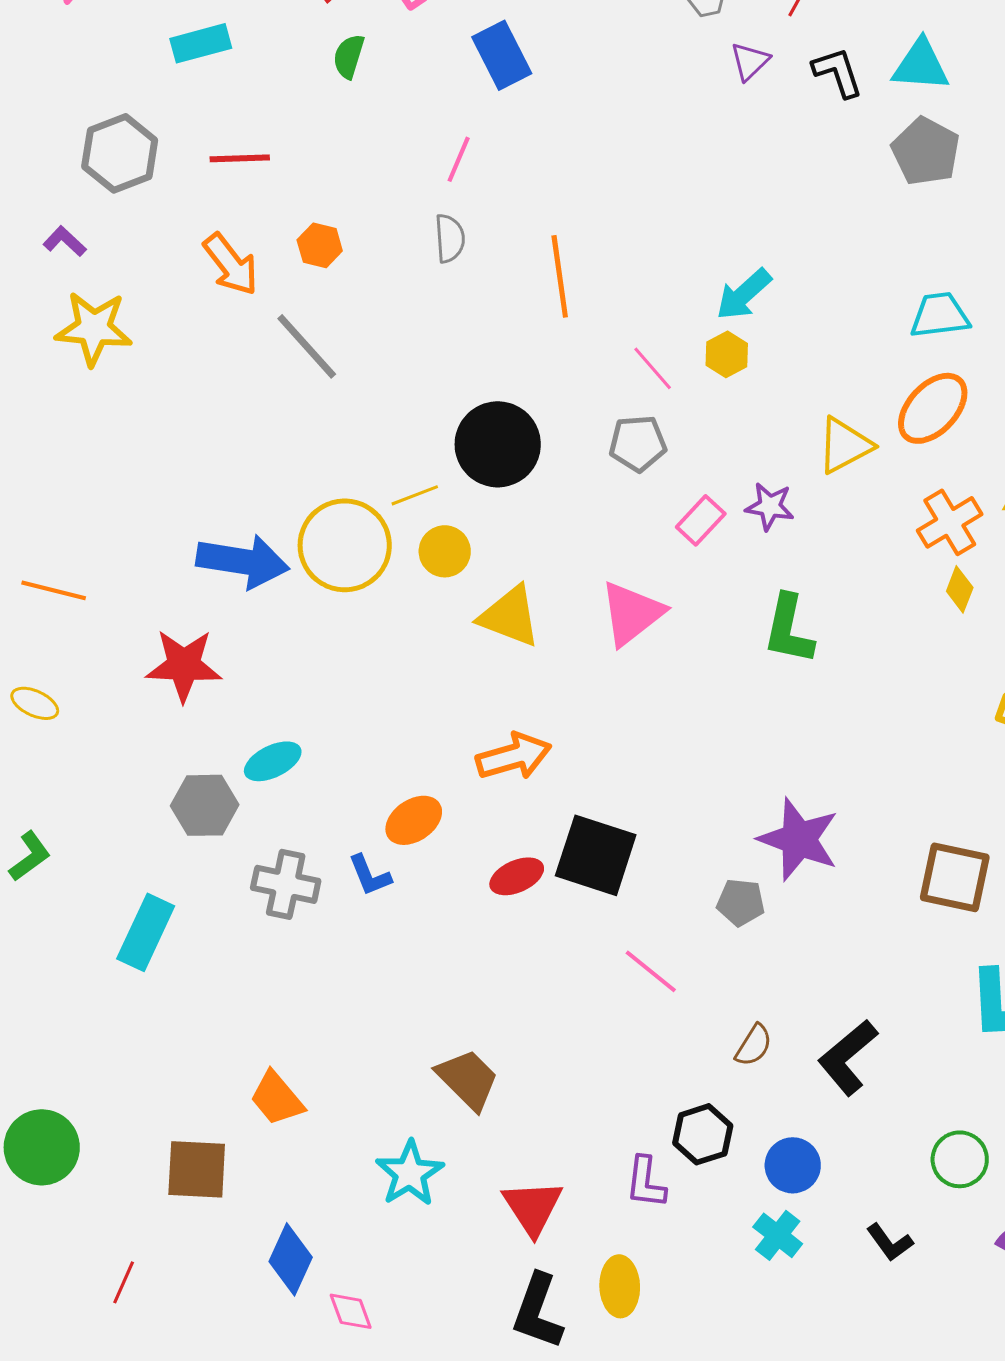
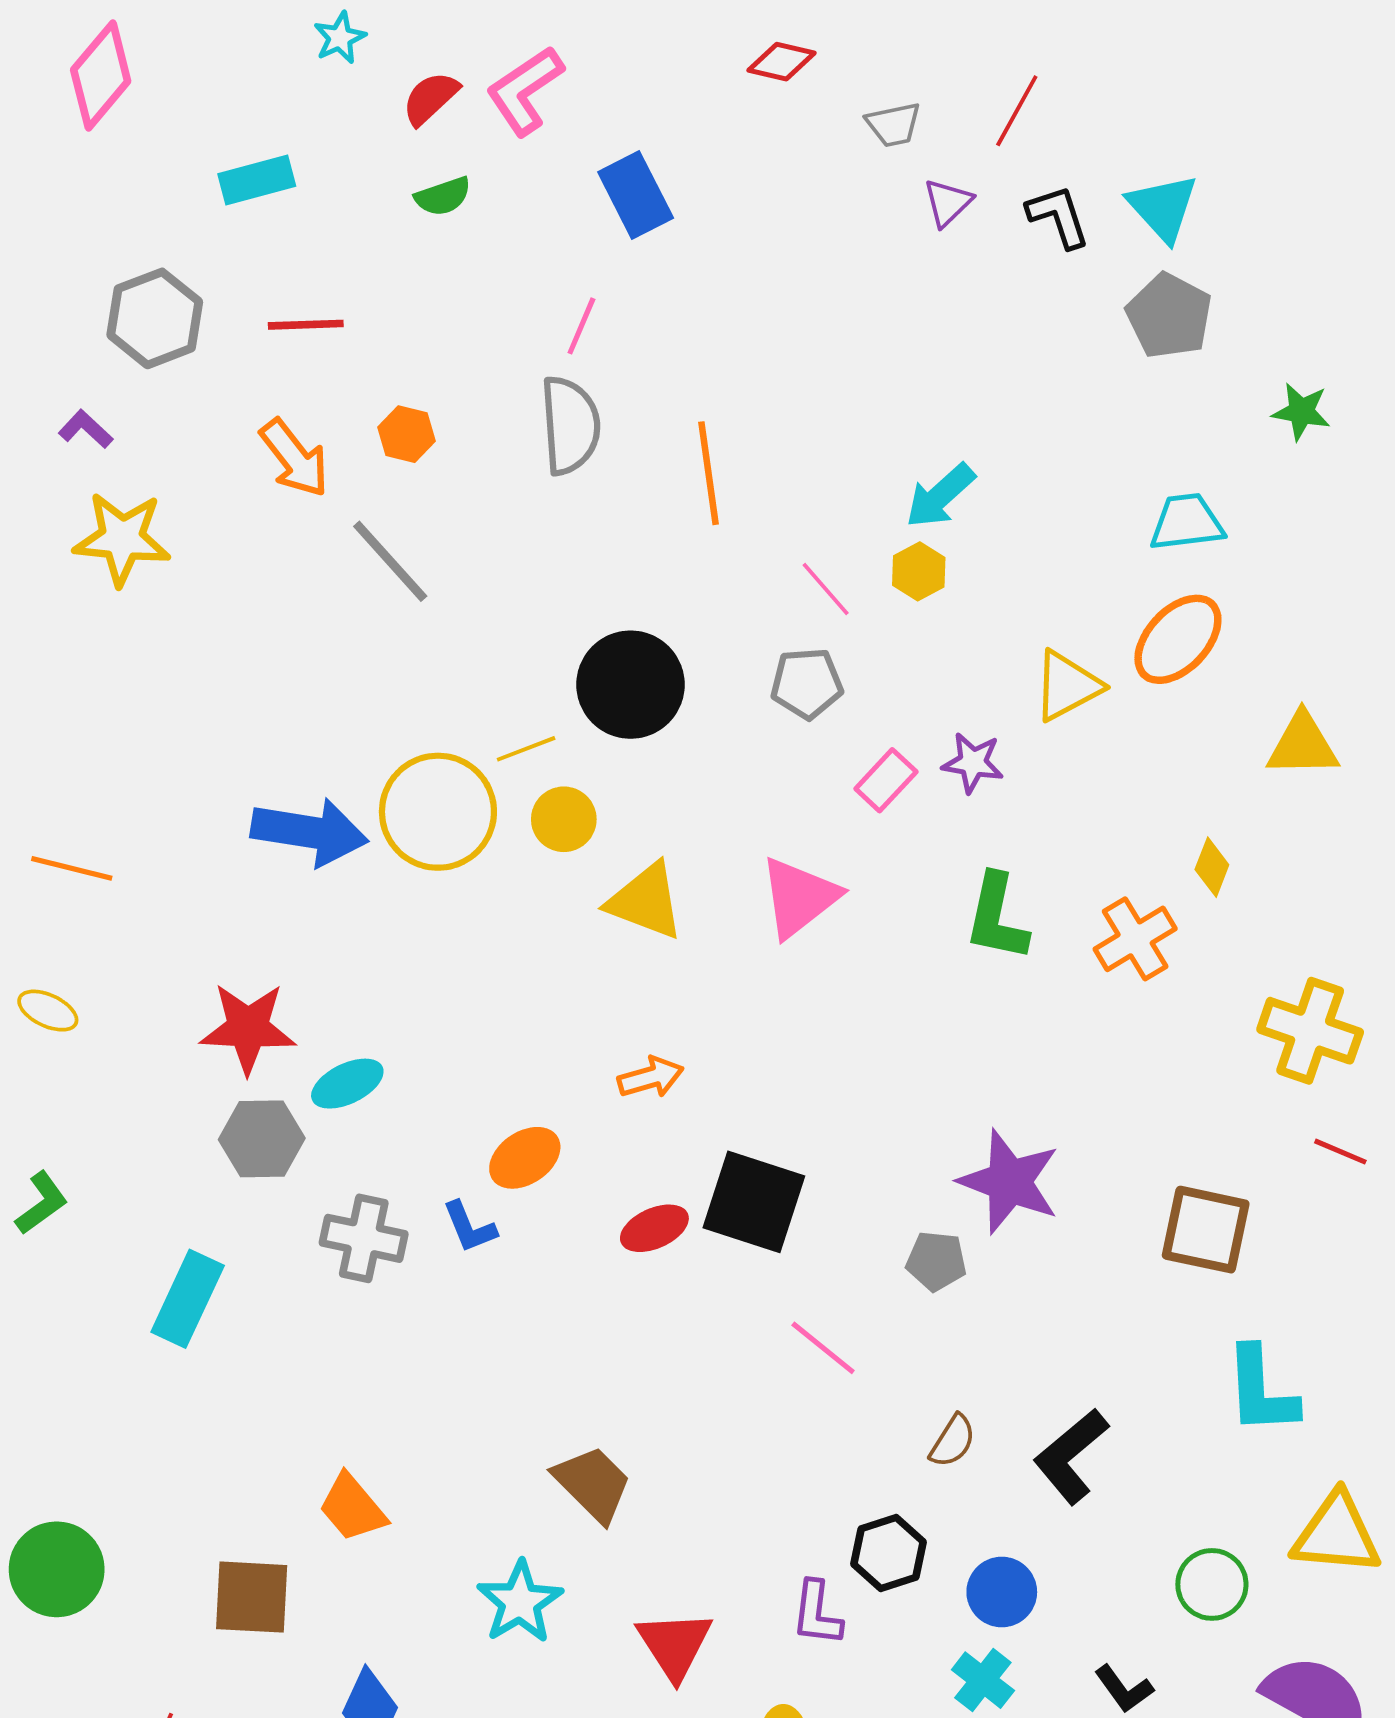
green semicircle: (349, 56) -> (443, 196), turned -126
cyan triangle: (921, 65) -> (1163, 208), turned 44
gray semicircle: (450, 238) -> (570, 425), size x1.6
orange cross: (950, 522) -> (1135, 939), moved
red star: (184, 665) -> (248, 1028), moved
orange arrow: (514, 756) -> (651, 1077), size x0.7

